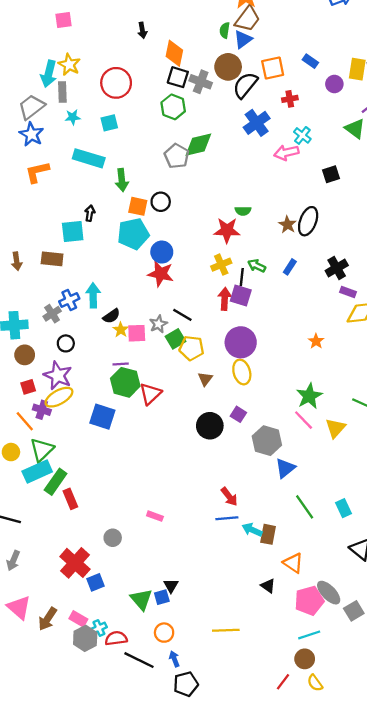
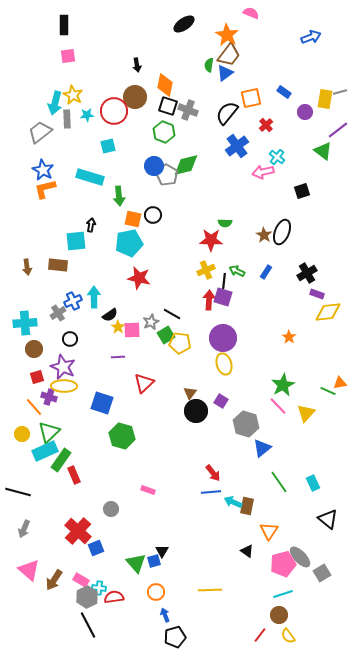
brown circle: (228, 67) -> (135, 97), moved
red cross: (290, 99) -> (266, 125), turned -32
cyan star: (73, 117) -> (87, 115), moved
blue star: (32, 134) -> (43, 170), moved
blue circle: (162, 252) -> (154, 166), moved
red star: (161, 274) -> (139, 278), moved
brown triangle: (205, 379) -> (190, 393), moved
green hexagon: (125, 382) -> (122, 436), moved
yellow ellipse: (59, 397) -> (64, 386), turned 30
orange triangle: (293, 563) -> (269, 531), turned 30
cyan cross: (99, 628) -> (99, 588), turned 32
black line: (139, 660) -> (88, 625), moved, turned 36

